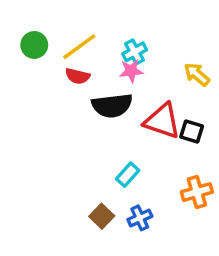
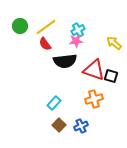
red semicircle: (77, 76) -> (45, 44), turned 40
cyan rectangle: (128, 175) -> (54, 103), moved
orange cross: (197, 192) -> (94, 99), moved

